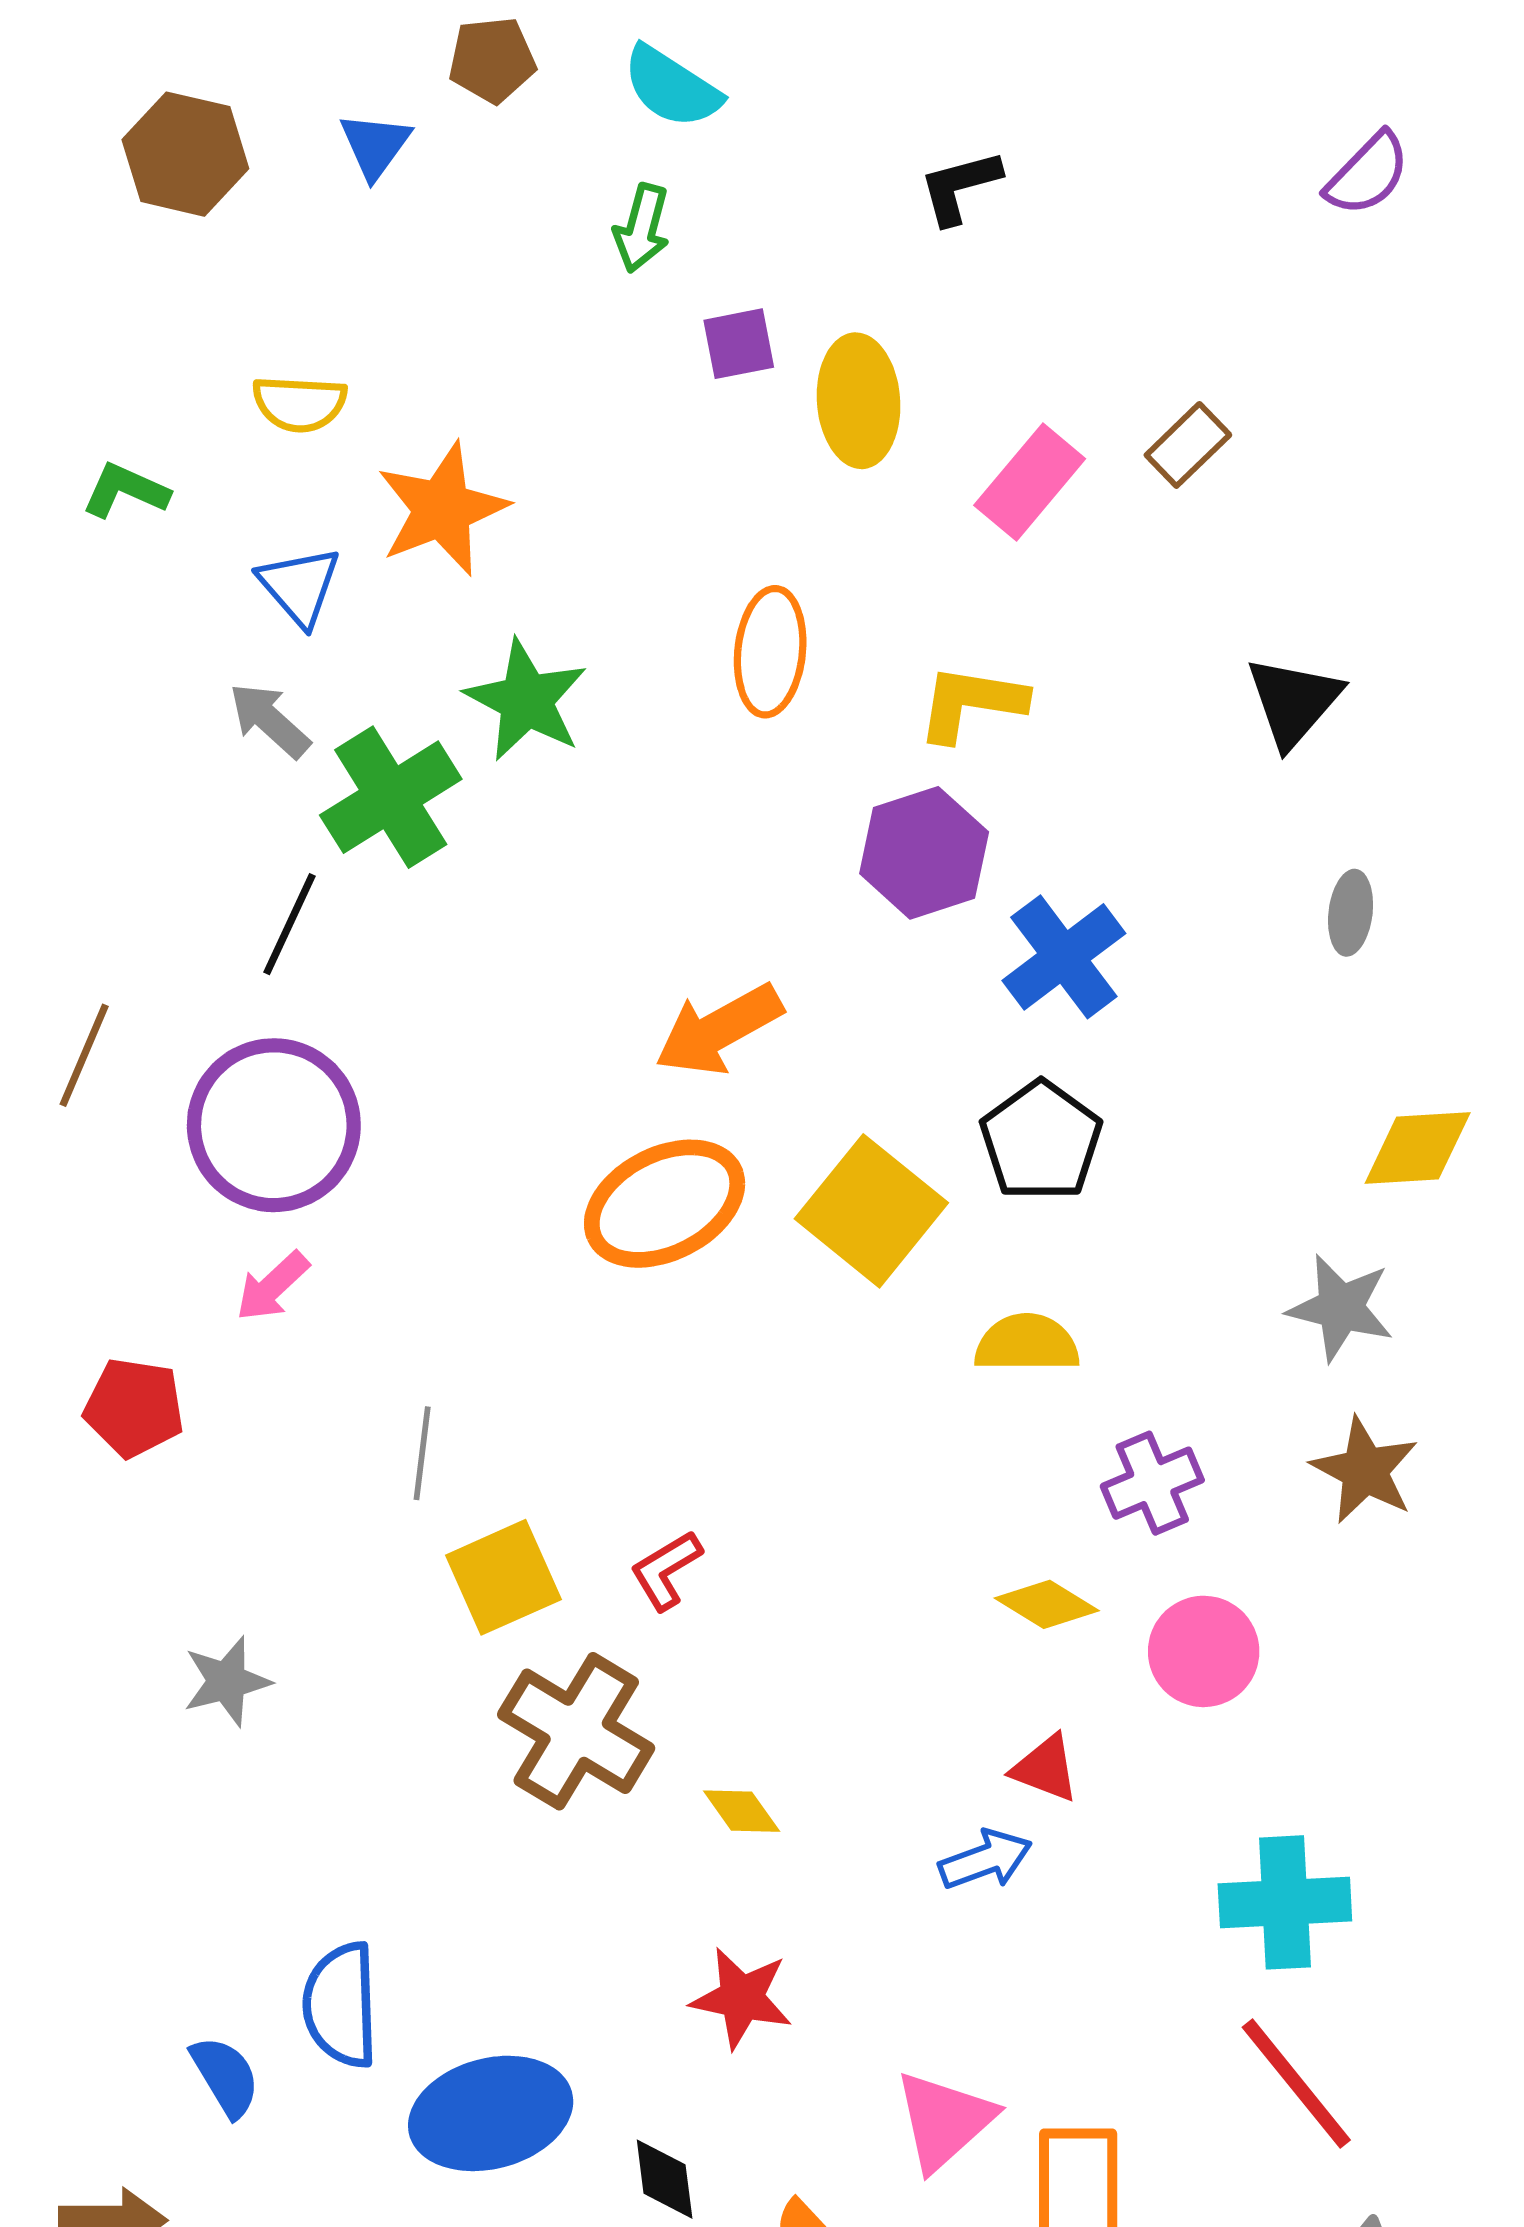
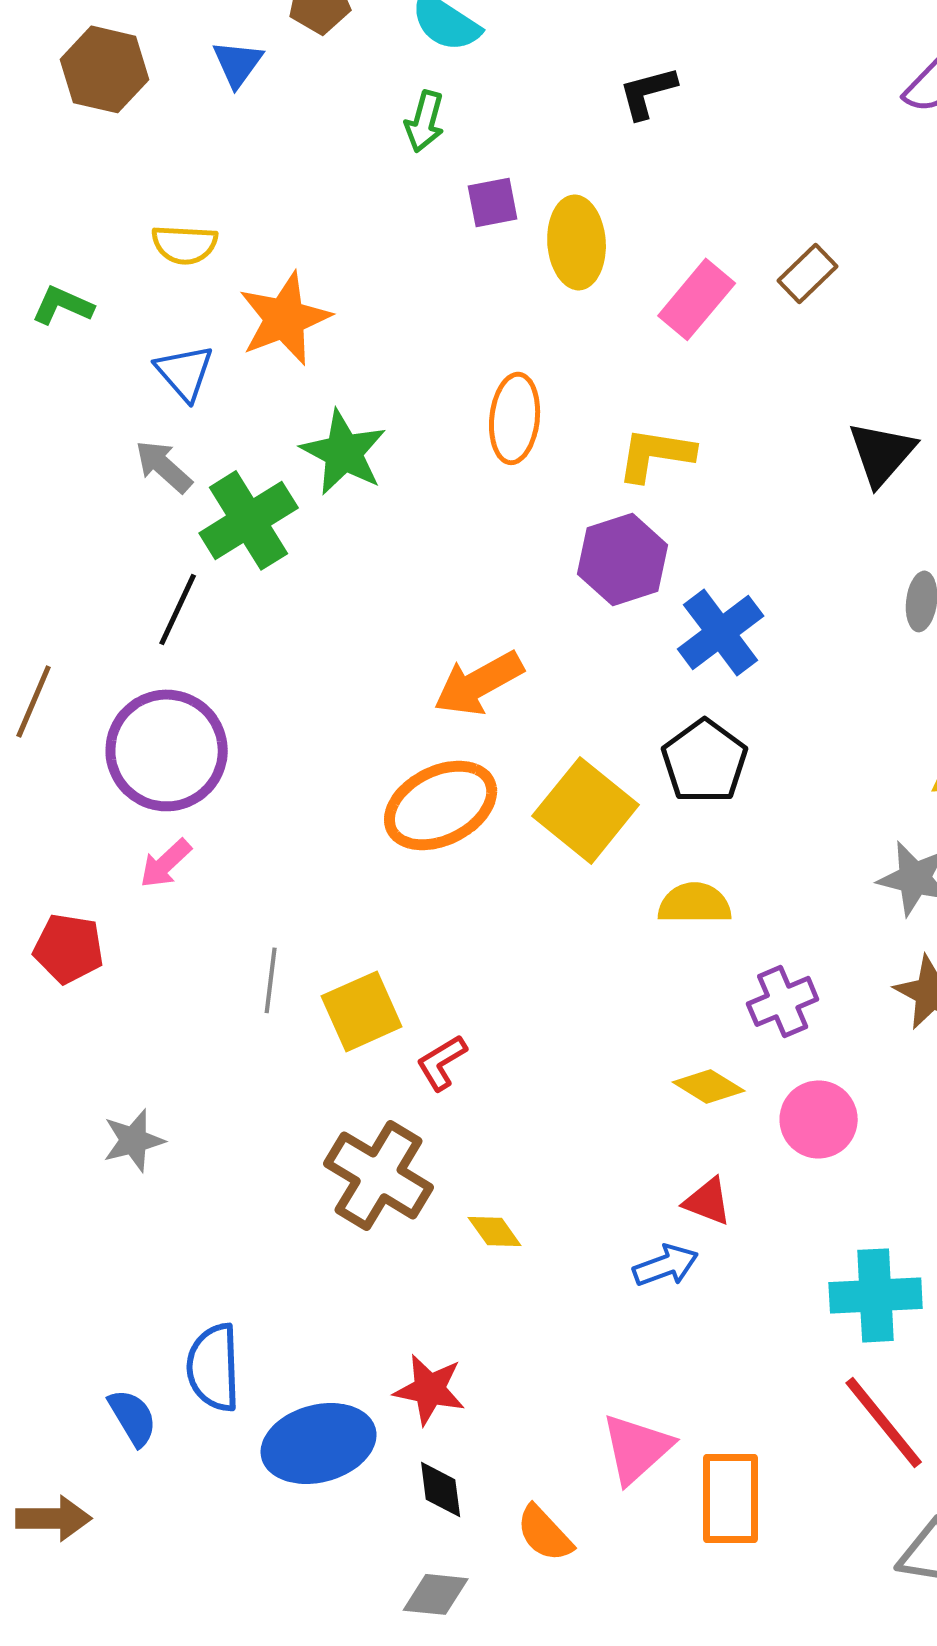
yellow square: (503, 1577) -> (362, 1011), moved
red star: (742, 1998) -> (430, 1389), moved

